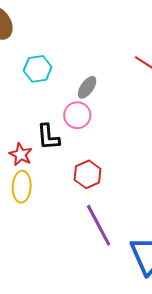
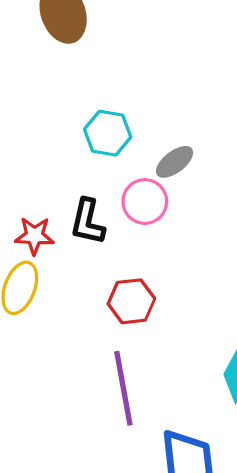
cyan hexagon: (38, 69) -> (108, 133), moved
red star: (21, 154) -> (34, 236), turned 30

